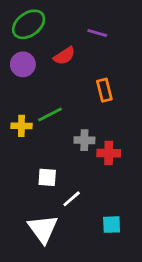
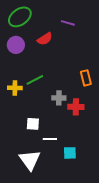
orange rectangle: (104, 90) -> (86, 78), moved
white line: (72, 199) -> (50, 139), turned 40
cyan square: (112, 225) -> (70, 153), moved

